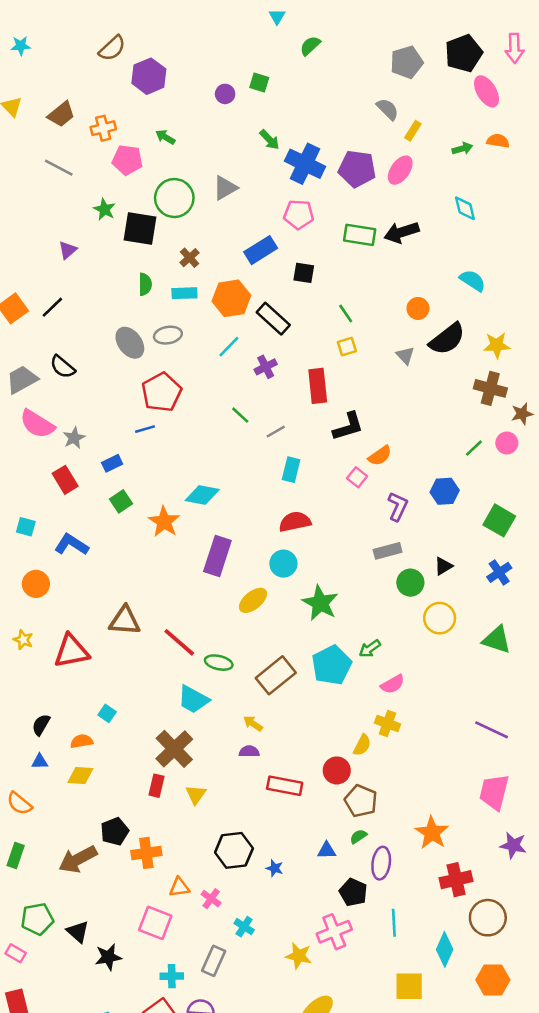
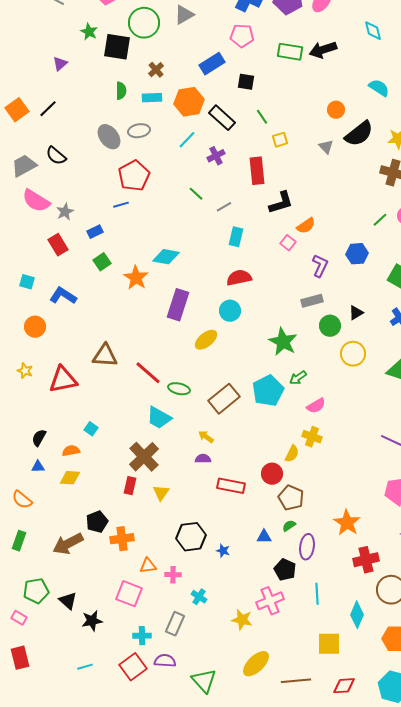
green line: (346, 314) -> (262, 117), moved
green star: (320, 603) -> (283, 342), moved
pink cross: (211, 899) -> (173, 575), turned -35

